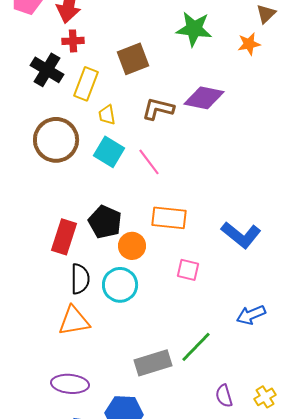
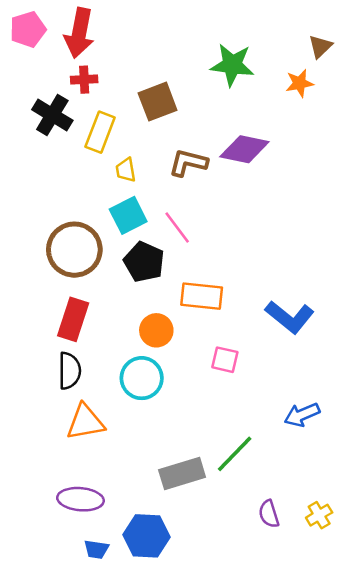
brown circle: (56, 140) -> (74, 250), moved
cyan square: (109, 152) -> (128, 215), turned 32
black pentagon: (105, 222) -> (144, 262), moved
black semicircle: (80, 279) -> (69, 371), moved

